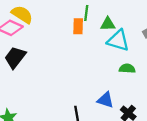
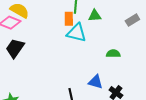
cyan triangle: (118, 40) -> (77, 33), moved

